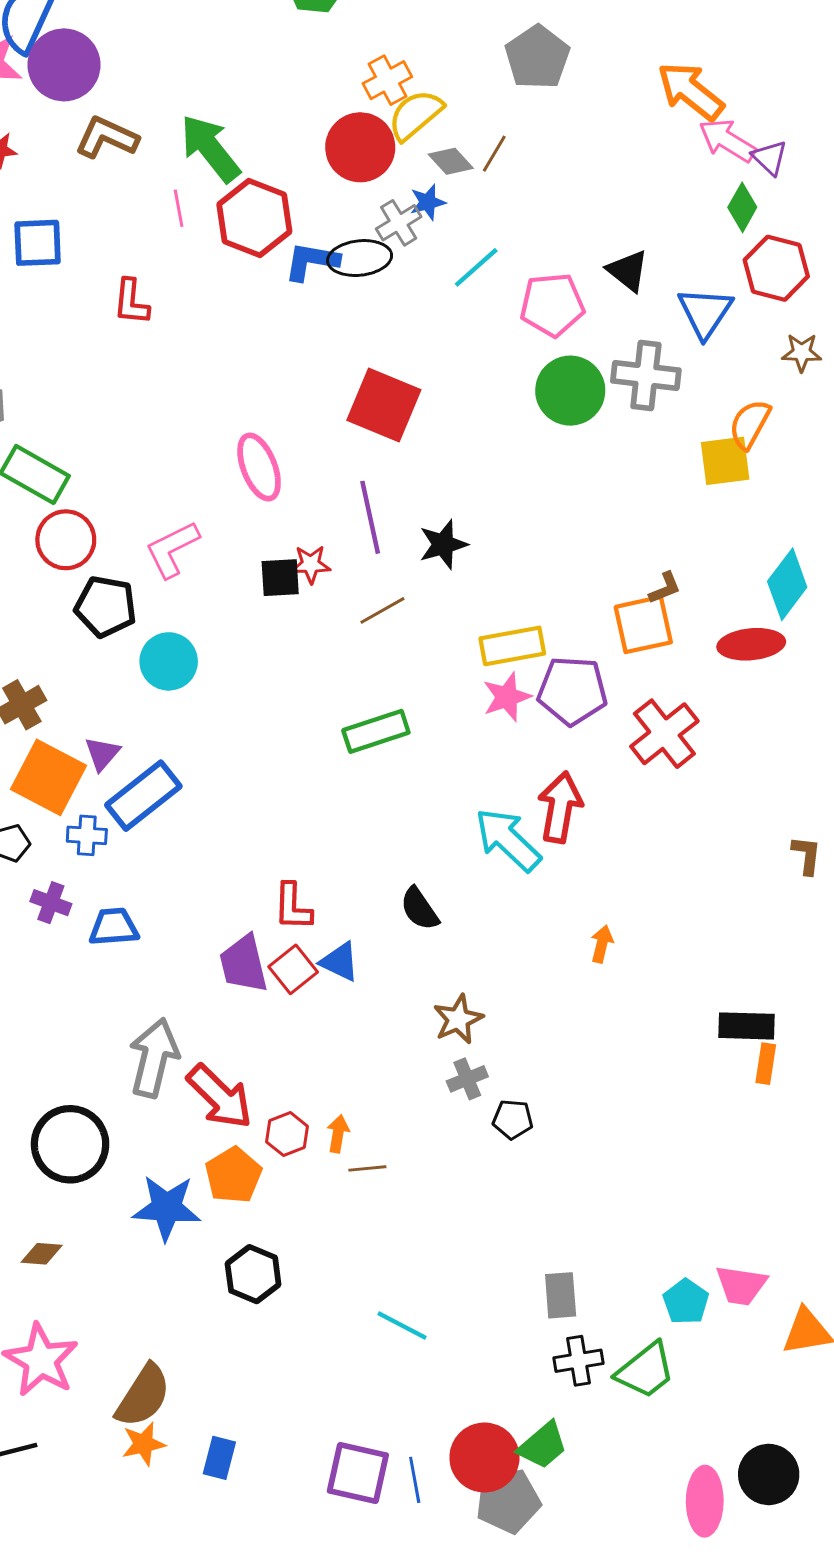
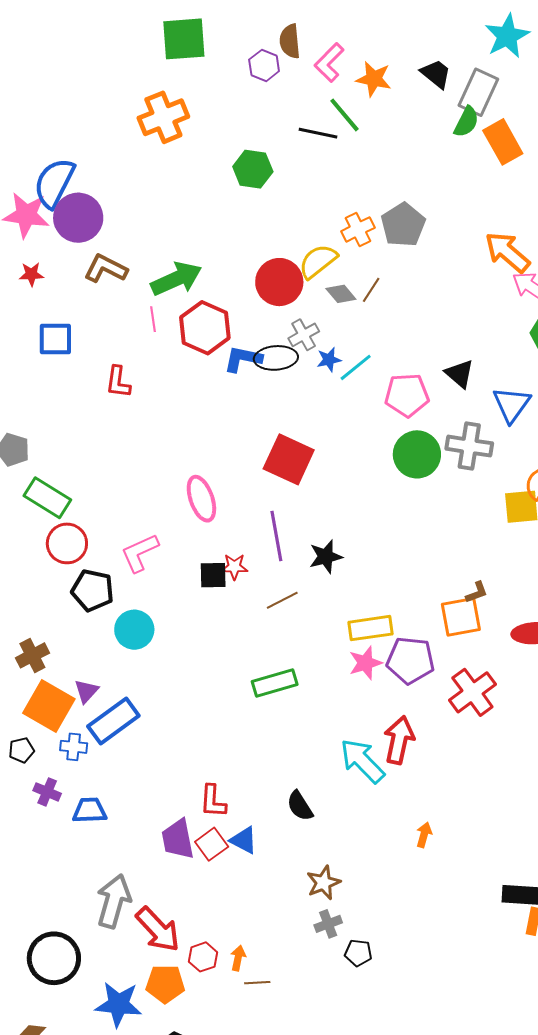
orange cross: (387, 80) -> (358, 229), moved
green arrow: (210, 148) -> (176, 279), turned 102
blue star: (428, 202) -> (329, 360), moved
orange pentagon: (233, 1175) -> (165, 984), turned 30

